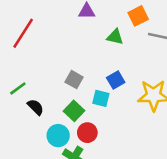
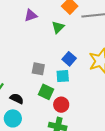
green triangle: (115, 37) -> (58, 27), turned -40
cyan circle: (58, 136) -> (13, 118), moved

